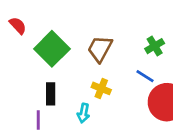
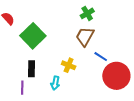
green cross: (155, 46) -> (87, 13), moved
brown trapezoid: (100, 49) -> (85, 36), moved

